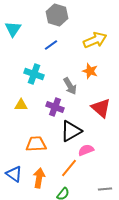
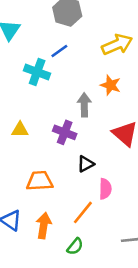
cyan cross: (34, 74) -> (37, 72), moved
gray arrow: (70, 86) -> (84, 105), turned -150
black triangle: (71, 131) -> (86, 164), size x0.6
pink semicircle: (86, 150) -> (105, 189), turned 112

